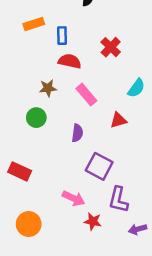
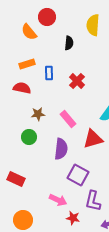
red cross: (111, 47) -> (77, 81), moved
red semicircle: (70, 61) -> (22, 88), moved
red triangle: (118, 120) -> (93, 139), size x1.5
purple semicircle: (77, 133) -> (61, 149), size x1.5

